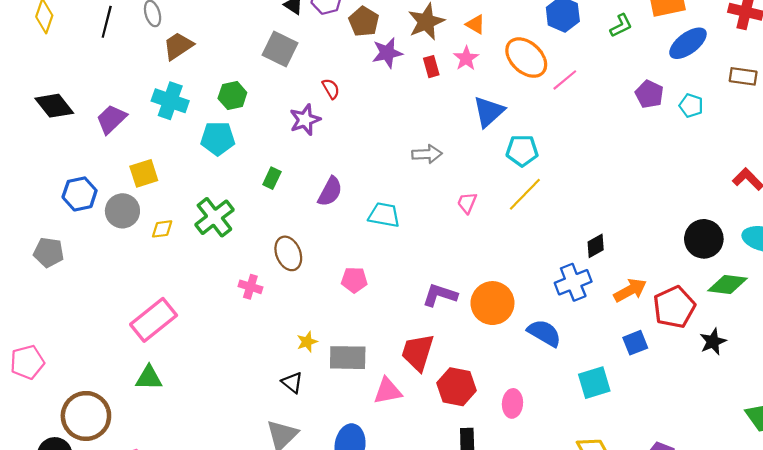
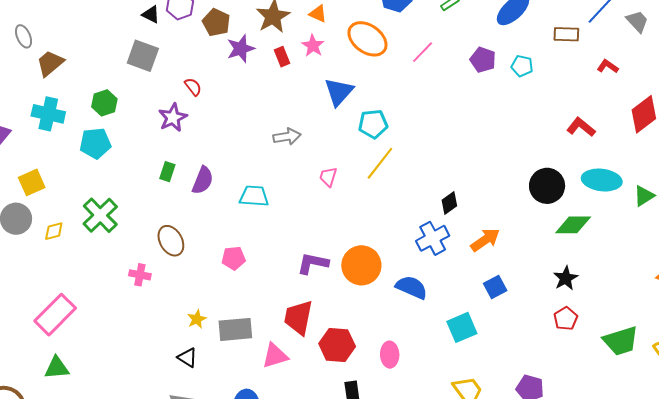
pink line: (565, 80) -> (423, 52), moved
green rectangle: (272, 178) -> (167, 172), moved
red pentagon: (674, 307) -> (566, 319), moved, size x0.6

